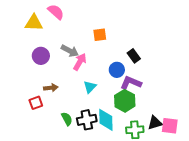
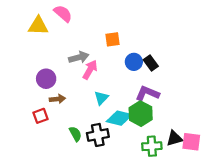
gray arrow: (70, 51) -> (79, 57), turned -42
purple circle: (41, 56) -> (46, 79), moved
blue circle: (117, 70) -> (134, 62), moved
cyan diamond: (106, 120) -> (119, 118), moved, turned -75

